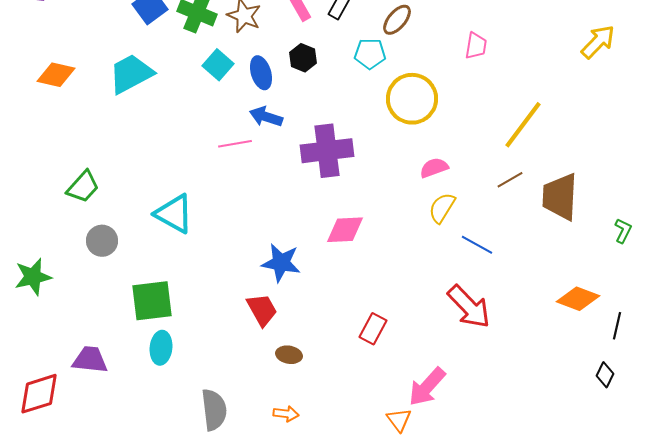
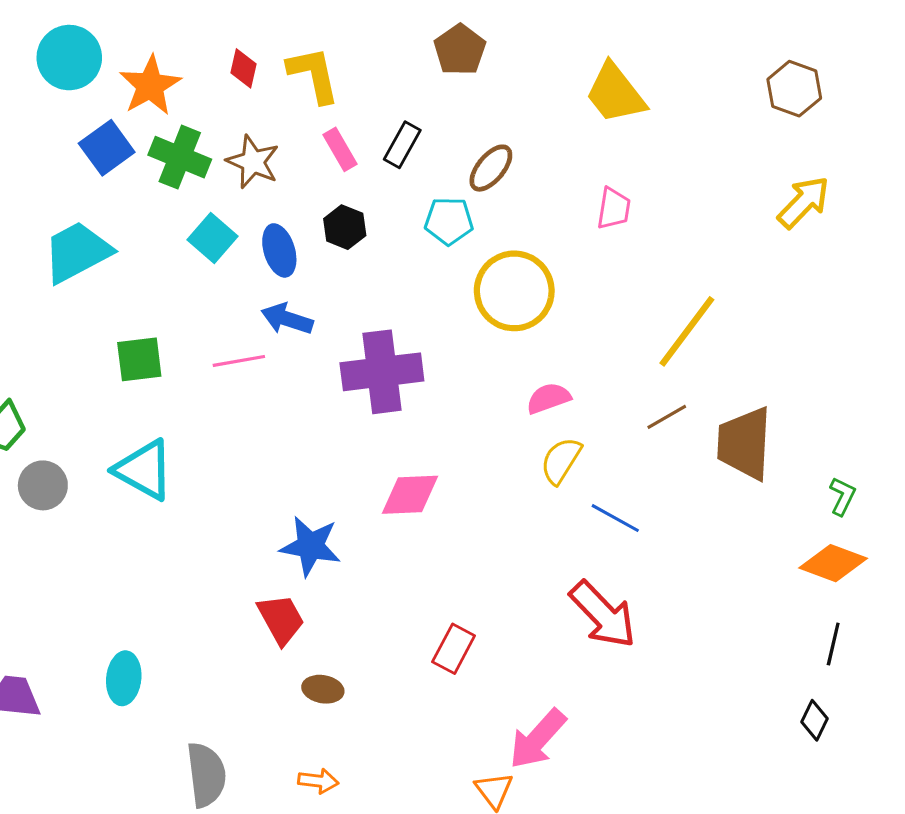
gray circle: (102, 241) -> (43, 485), moved
orange diamond: (578, 299) -> (833, 563), moved
green square: (152, 301) -> (139, 359), moved, size x0.7

